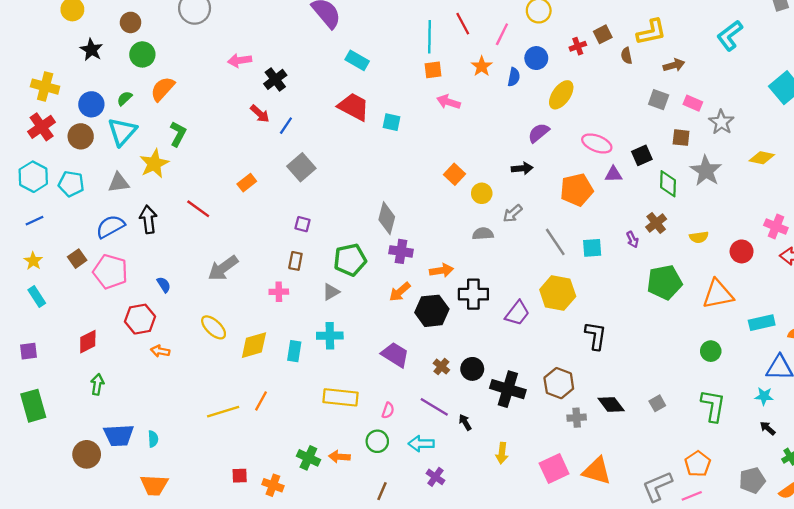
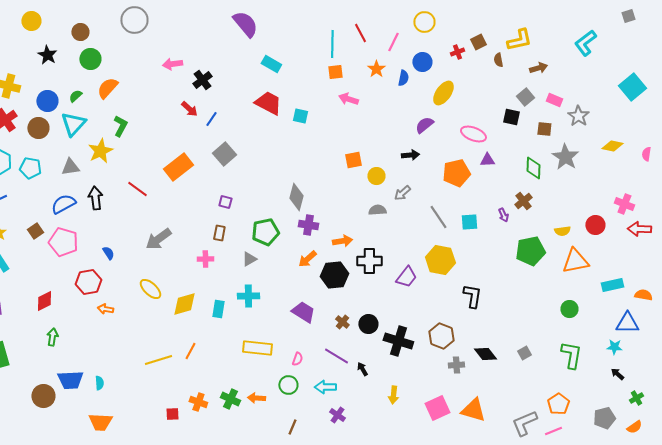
gray square: (659, 100) -> (525, 97), turned 30
black square: (642, 155) -> (511, 117), moved, turned 36
orange square: (454, 174) -> (353, 160), turned 36
orange rectangle: (247, 183) -> (178, 167), size x1.8
yellow semicircle: (699, 237) -> (562, 231), moved
orange cross: (273, 485) -> (198, 402), moved

